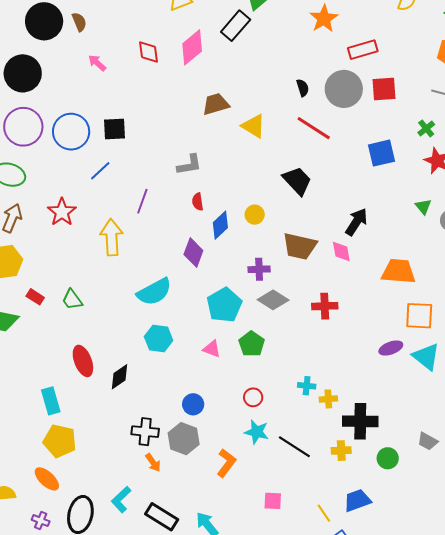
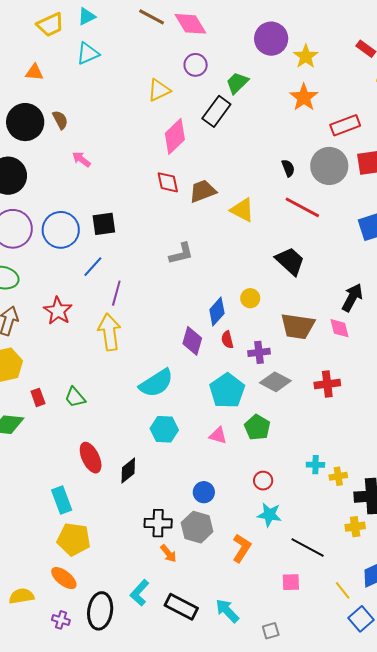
red diamond: (149, 52) -> (168, 182), moved
purple line: (142, 201) -> (116, 293), moved
red semicircle: (198, 202) -> (227, 340), moved
red rectangle: (35, 297) -> (38, 397), turned 42
black line: (294, 447) -> (308, 548), moved

